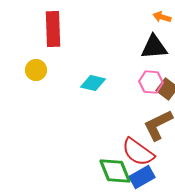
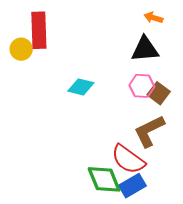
yellow circle: (36, 70) -> (21, 49), moved

